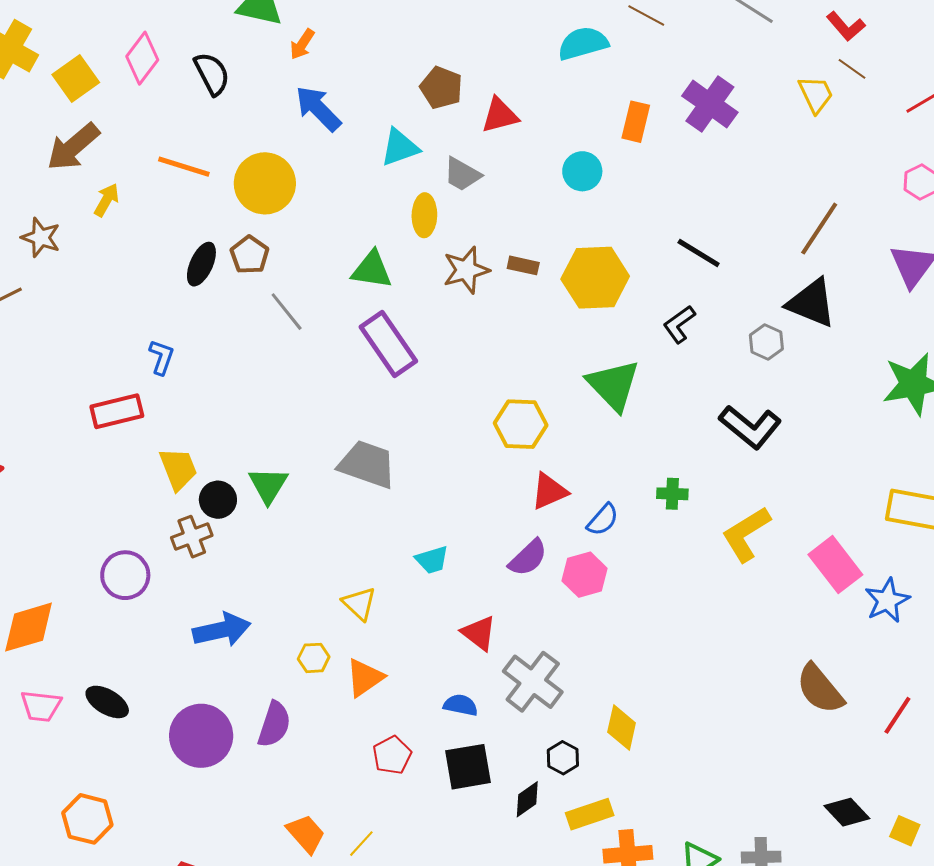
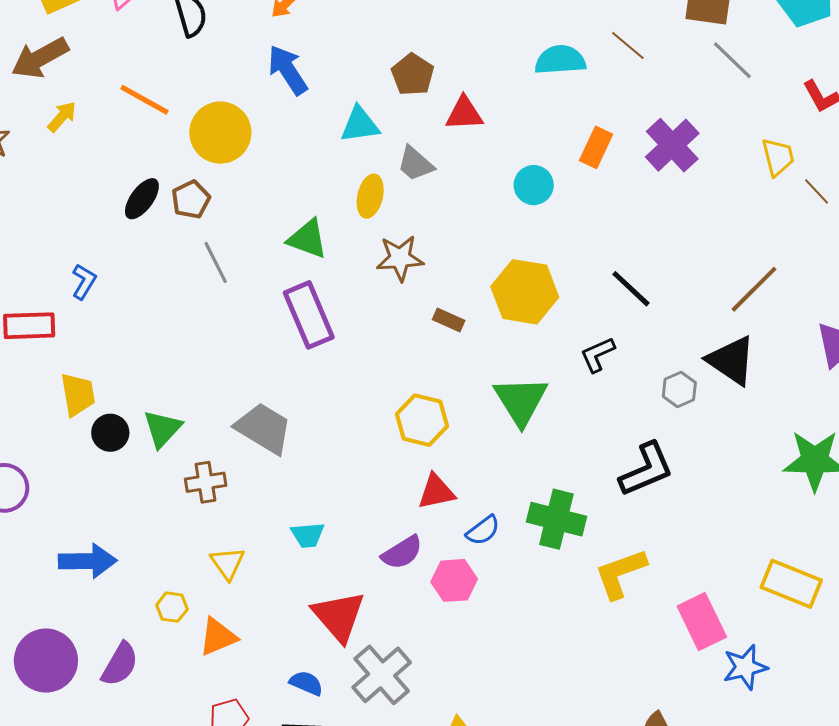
brown line: (852, 69) -> (817, 191), moved
brown rectangle: (523, 265) -> (449, 320), moved
black L-shape: (750, 427) -> (646, 469), turned -74
green cross: (672, 494) -> (556, 519), size x1.8
brown cross: (192, 537) -> (206, 482), moved
red triangle: (479, 633) -> (339, 616), size x1.5

